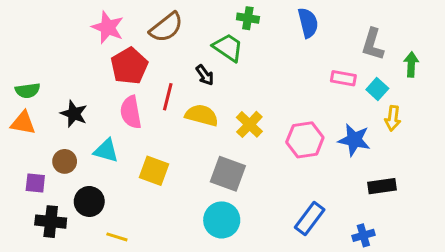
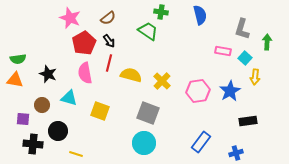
brown semicircle: (166, 27) -> (108, 18), size x0.7
black arrow: (205, 75) -> (109, 41), moved
blue star: (354, 140) -> (230, 91), turned 30

